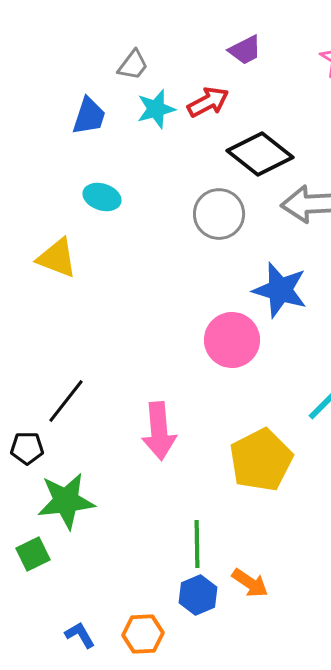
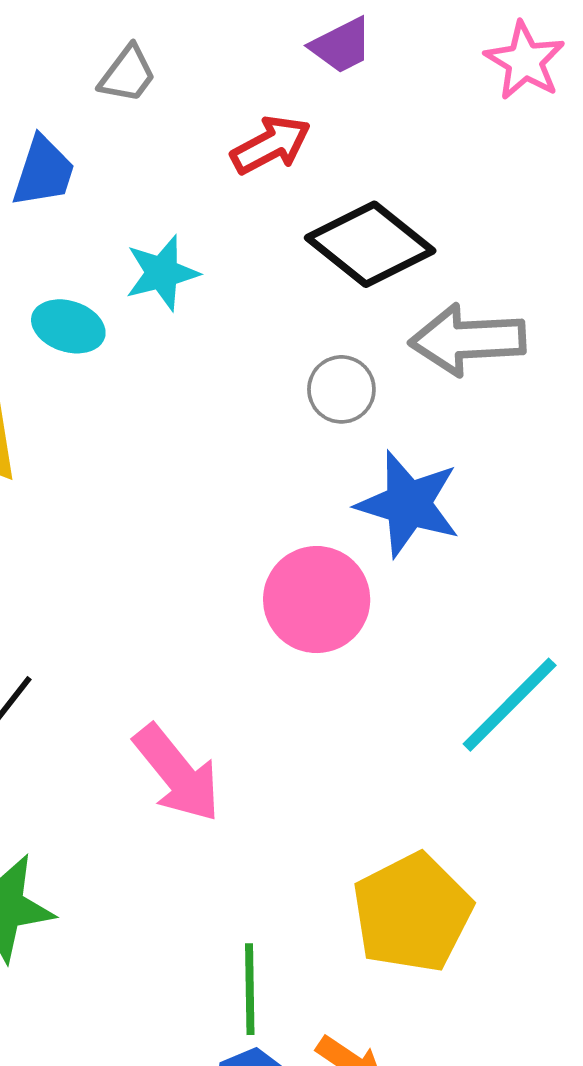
cyan star: (156, 109) -> (162, 273), moved
gray circle: (219, 214) -> (341, 389), moved, size x0.7
pink arrow: (159, 431) -> (177, 773), turned -34
yellow pentagon: (261, 460) -> (412, 913), moved

